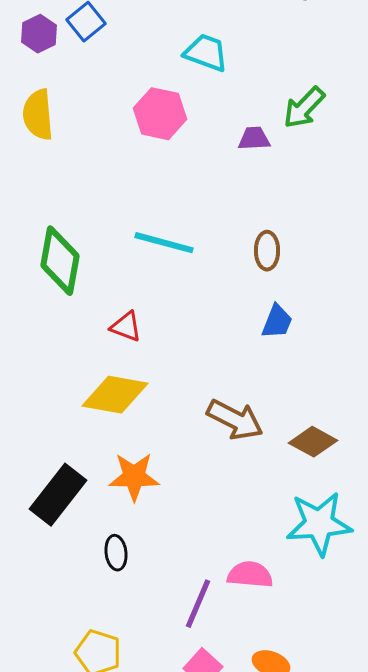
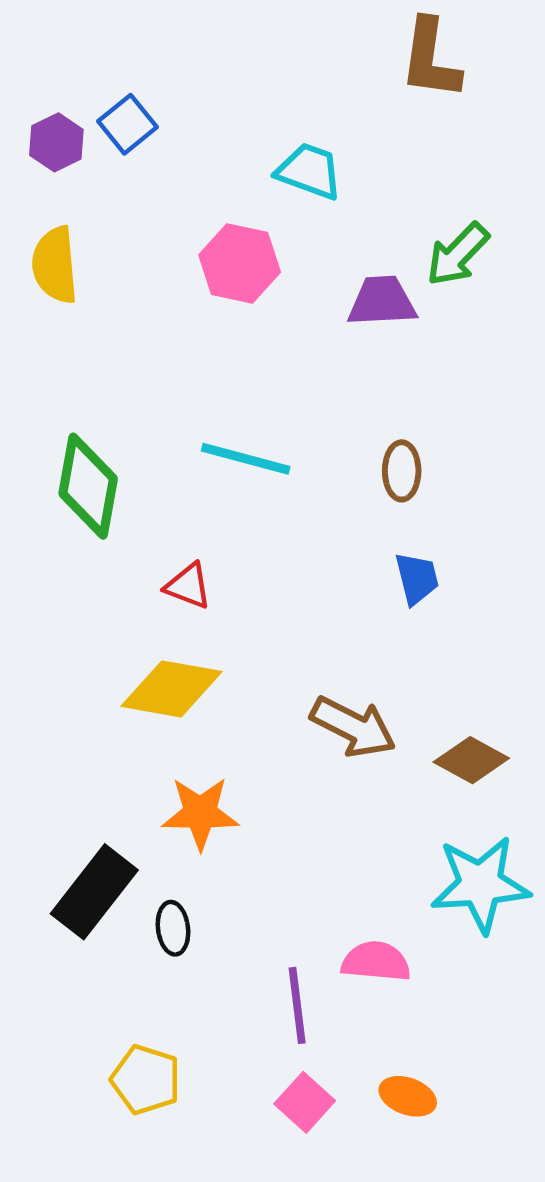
purple trapezoid: (254, 139) -> (382, 301), size x1.4
blue trapezoid: (277, 322) -> (417, 578), turned -36
black rectangle: (58, 495) -> (94, 892), moved
purple line: (198, 604) -> (297, 1005), turned -30

